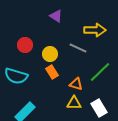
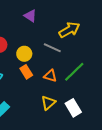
yellow arrow: (95, 30) -> (69, 30), turned -30
orange triangle: (76, 84) -> (50, 76), moved
yellow triangle: (74, 103) -> (48, 103), turned -42

